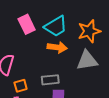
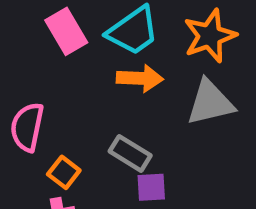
gray rectangle: (50, 80) -> (130, 153), turned 42
orange square: (21, 86) -> (64, 172), turned -32

